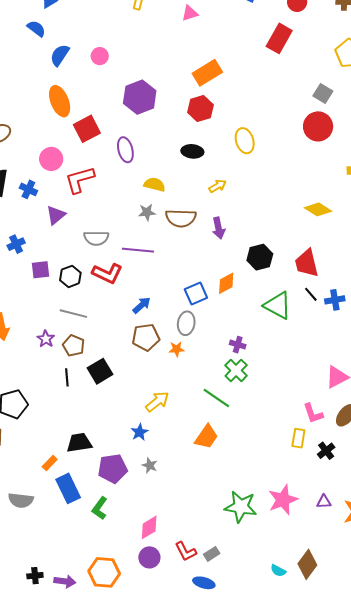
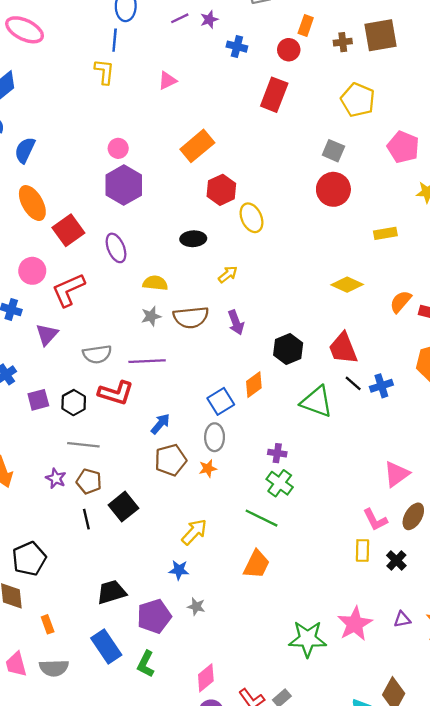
pink circle: (100, 56) -> (118, 148), moved
red hexagon: (200, 109) -> (221, 190), moved
blue star: (140, 432) -> (179, 570), turned -30
orange rectangle: (50, 463) -> (48, 624), moved, turned -56

